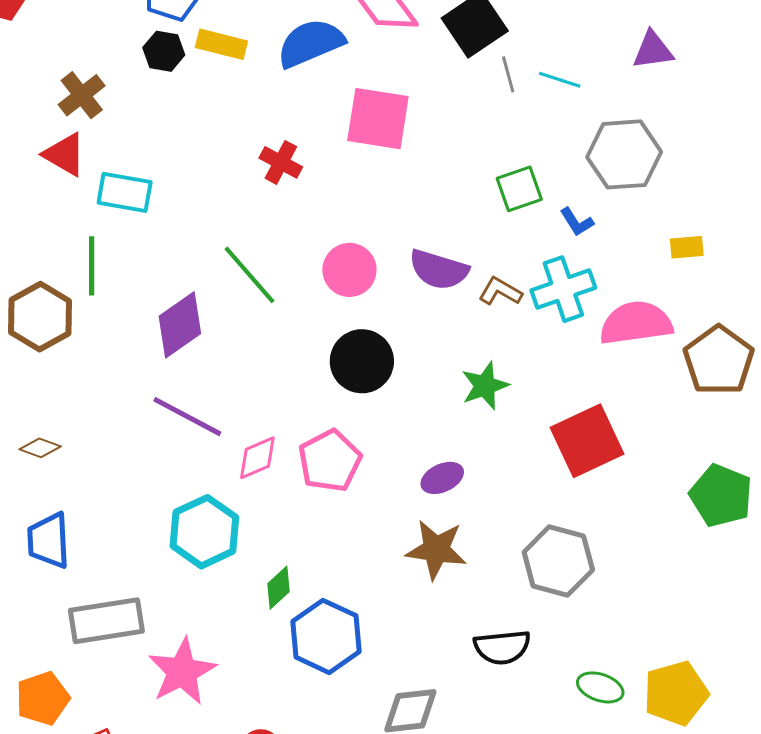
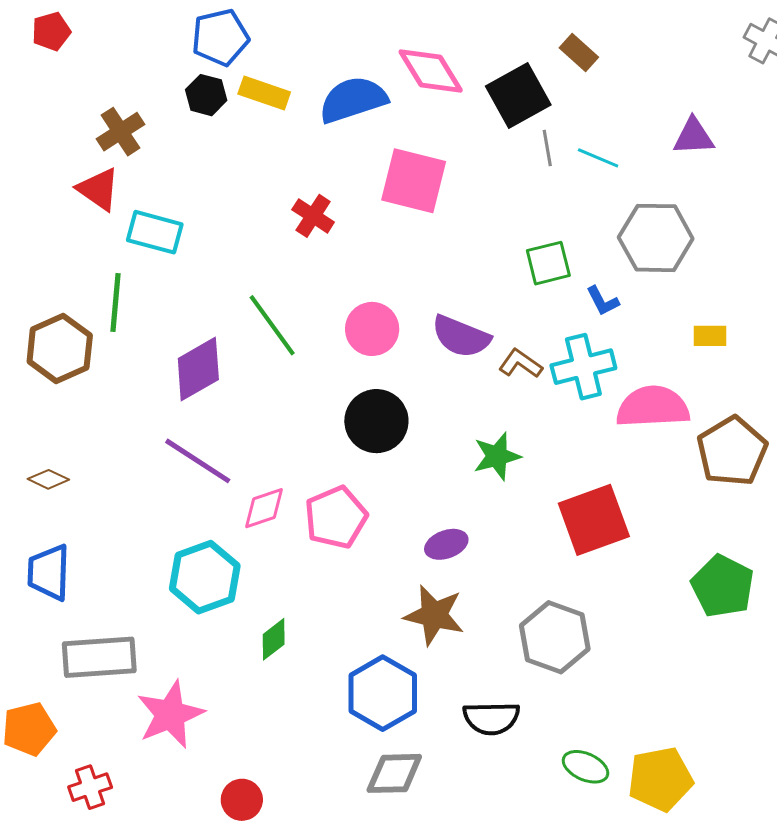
blue hexagon: (326, 636) -> (383, 693), moved

